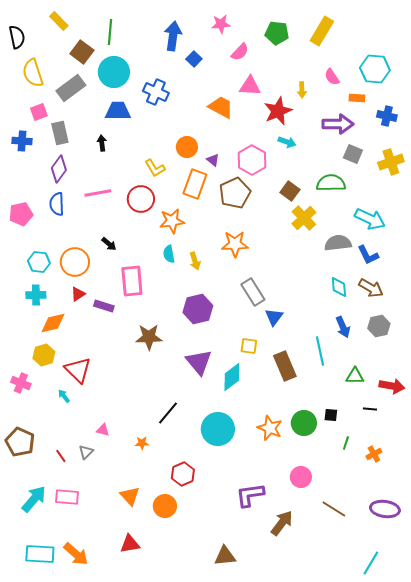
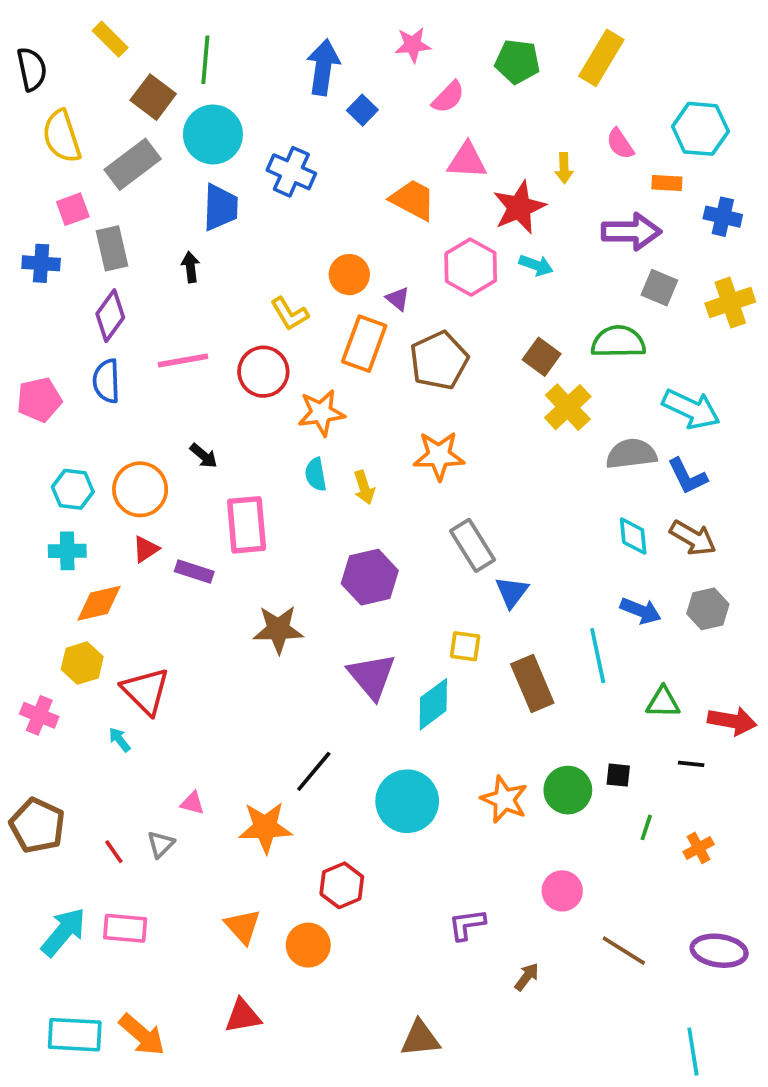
blue trapezoid: (118, 111) -> (220, 207), turned 92
pink hexagon: (252, 160) -> (471, 267), moved
blue arrow: (343, 327) -> (641, 611), turned -45
orange star: (142, 443) -> (265, 827), size x2.0
purple L-shape: (250, 495) -> (467, 925), size x0.7
brown arrow: (282, 523) -> (527, 977), size x0.6
cyan line: (371, 563) -> (693, 1052), turned -40

